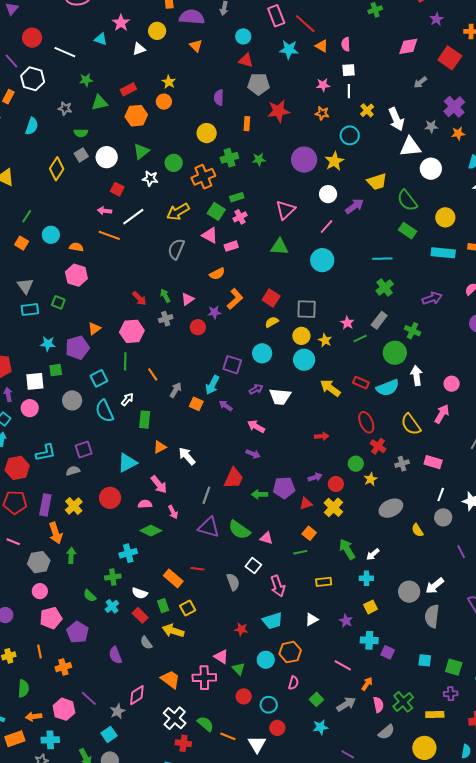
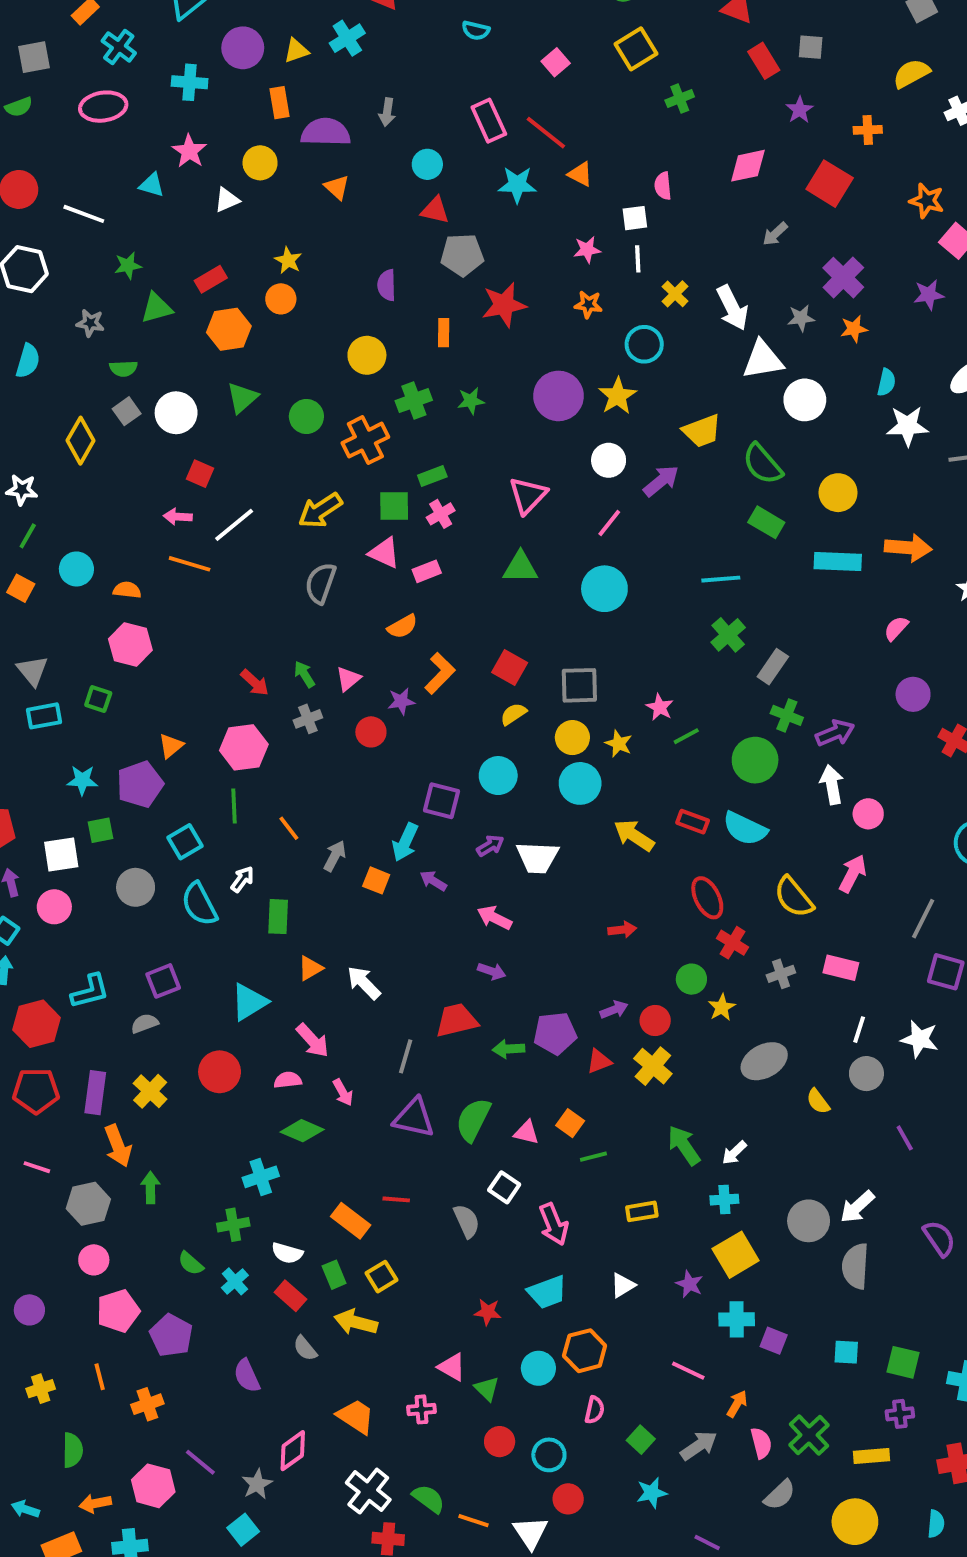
pink semicircle: (346, 44) -> (663, 186), moved
white star: (150, 179) -> (22, 490), moved
green square: (216, 211) -> (394, 506), turned -30
purple arrow: (432, 298) -> (835, 733), moved
gray rectangle: (379, 320) -> (773, 667), moved
white arrow: (416, 375) -> (832, 785), moved
cyan semicircle: (388, 388) -> (745, 829), turned 50
red trapezoid: (234, 478) -> (457, 1020), turned -125
green semicircle: (239, 530) -> (473, 1120), turned 85
orange square: (309, 533) -> (570, 1123), moved
yellow square: (371, 607) -> (736, 1255), size x1.6
pink cross: (204, 678) -> (421, 1409), size x0.6

